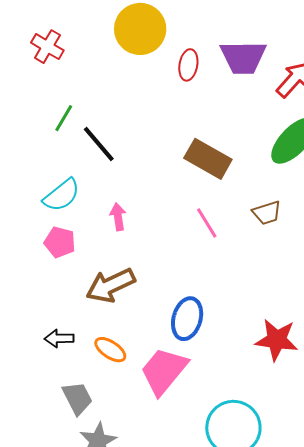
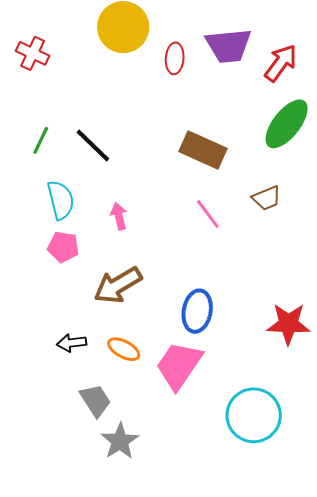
green line: (64, 118) -> (41, 140), moved
cyan semicircle: (62, 195) -> (61, 200), turned -60

